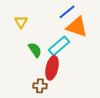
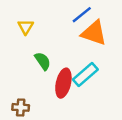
cyan rectangle: (59, 46) -> (85, 75), moved
brown cross: (40, 86) -> (21, 107), moved

